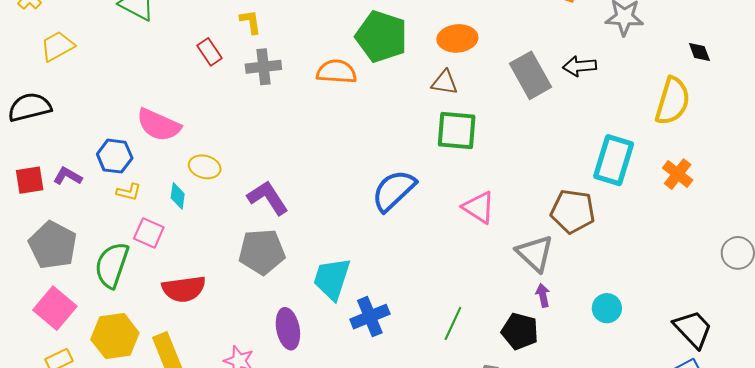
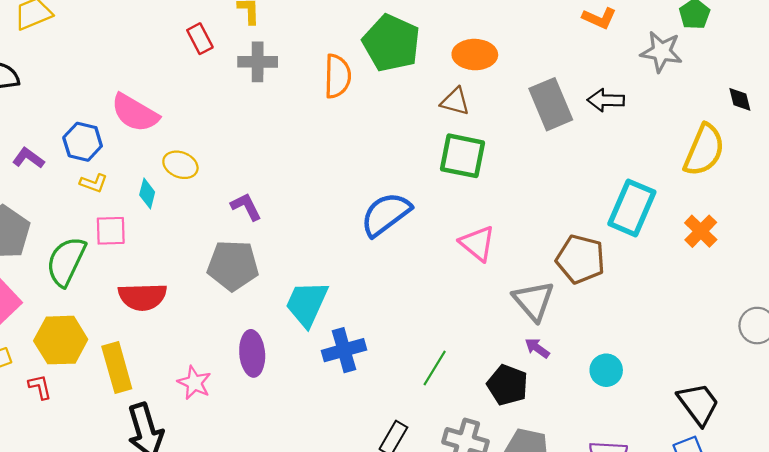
orange semicircle: (336, 72) -> (337, 76), turned 81
purple L-shape: (268, 198) -> (246, 207), size x0.7
pink square: (149, 233) -> (111, 231), turned -32
purple arrow: (543, 295) -> (537, 348), turned -50

